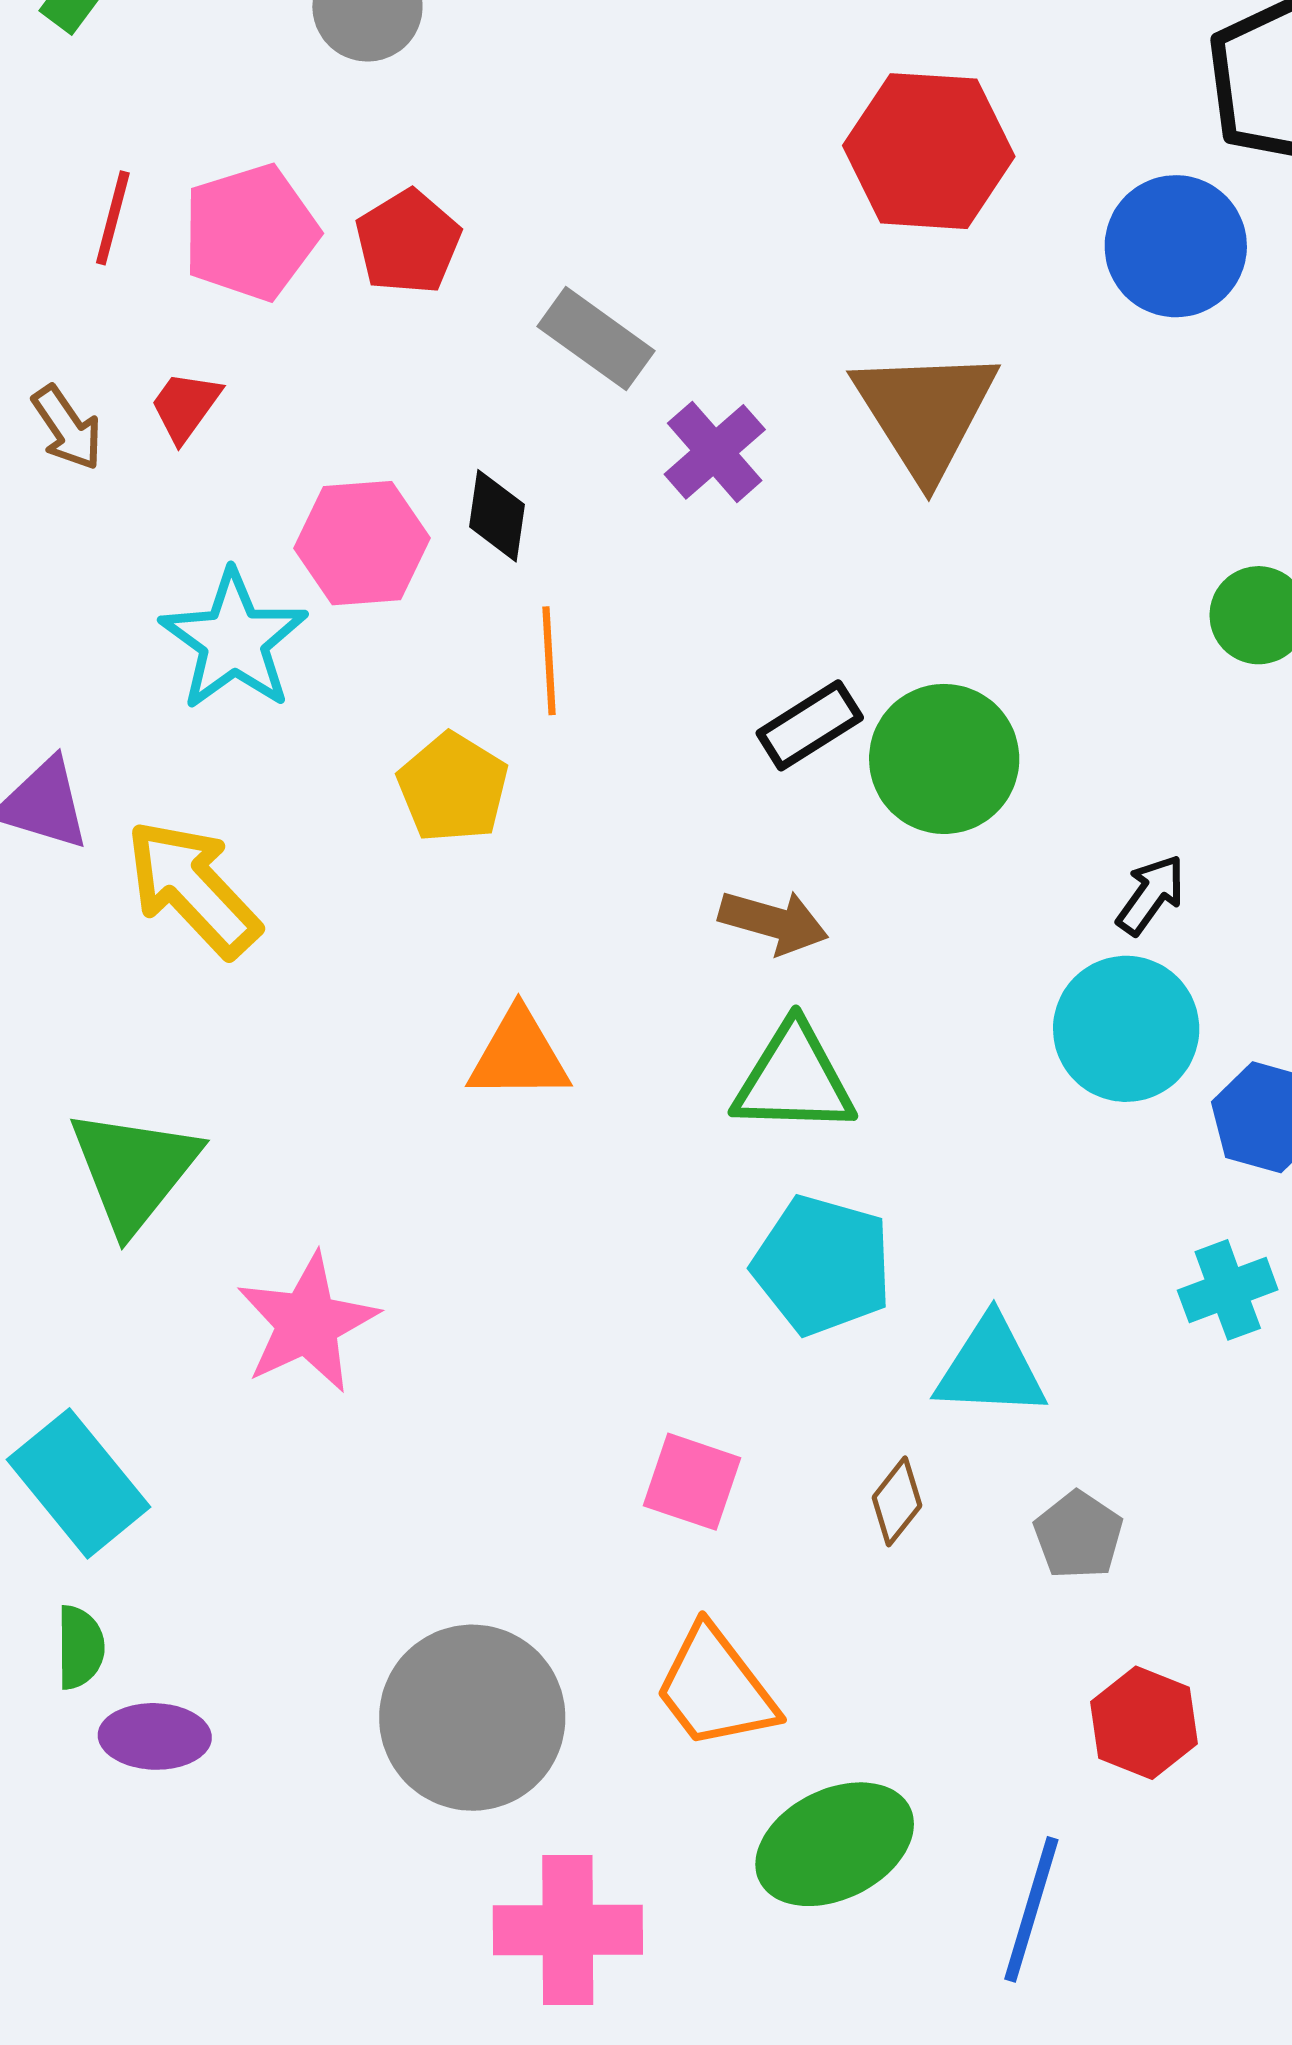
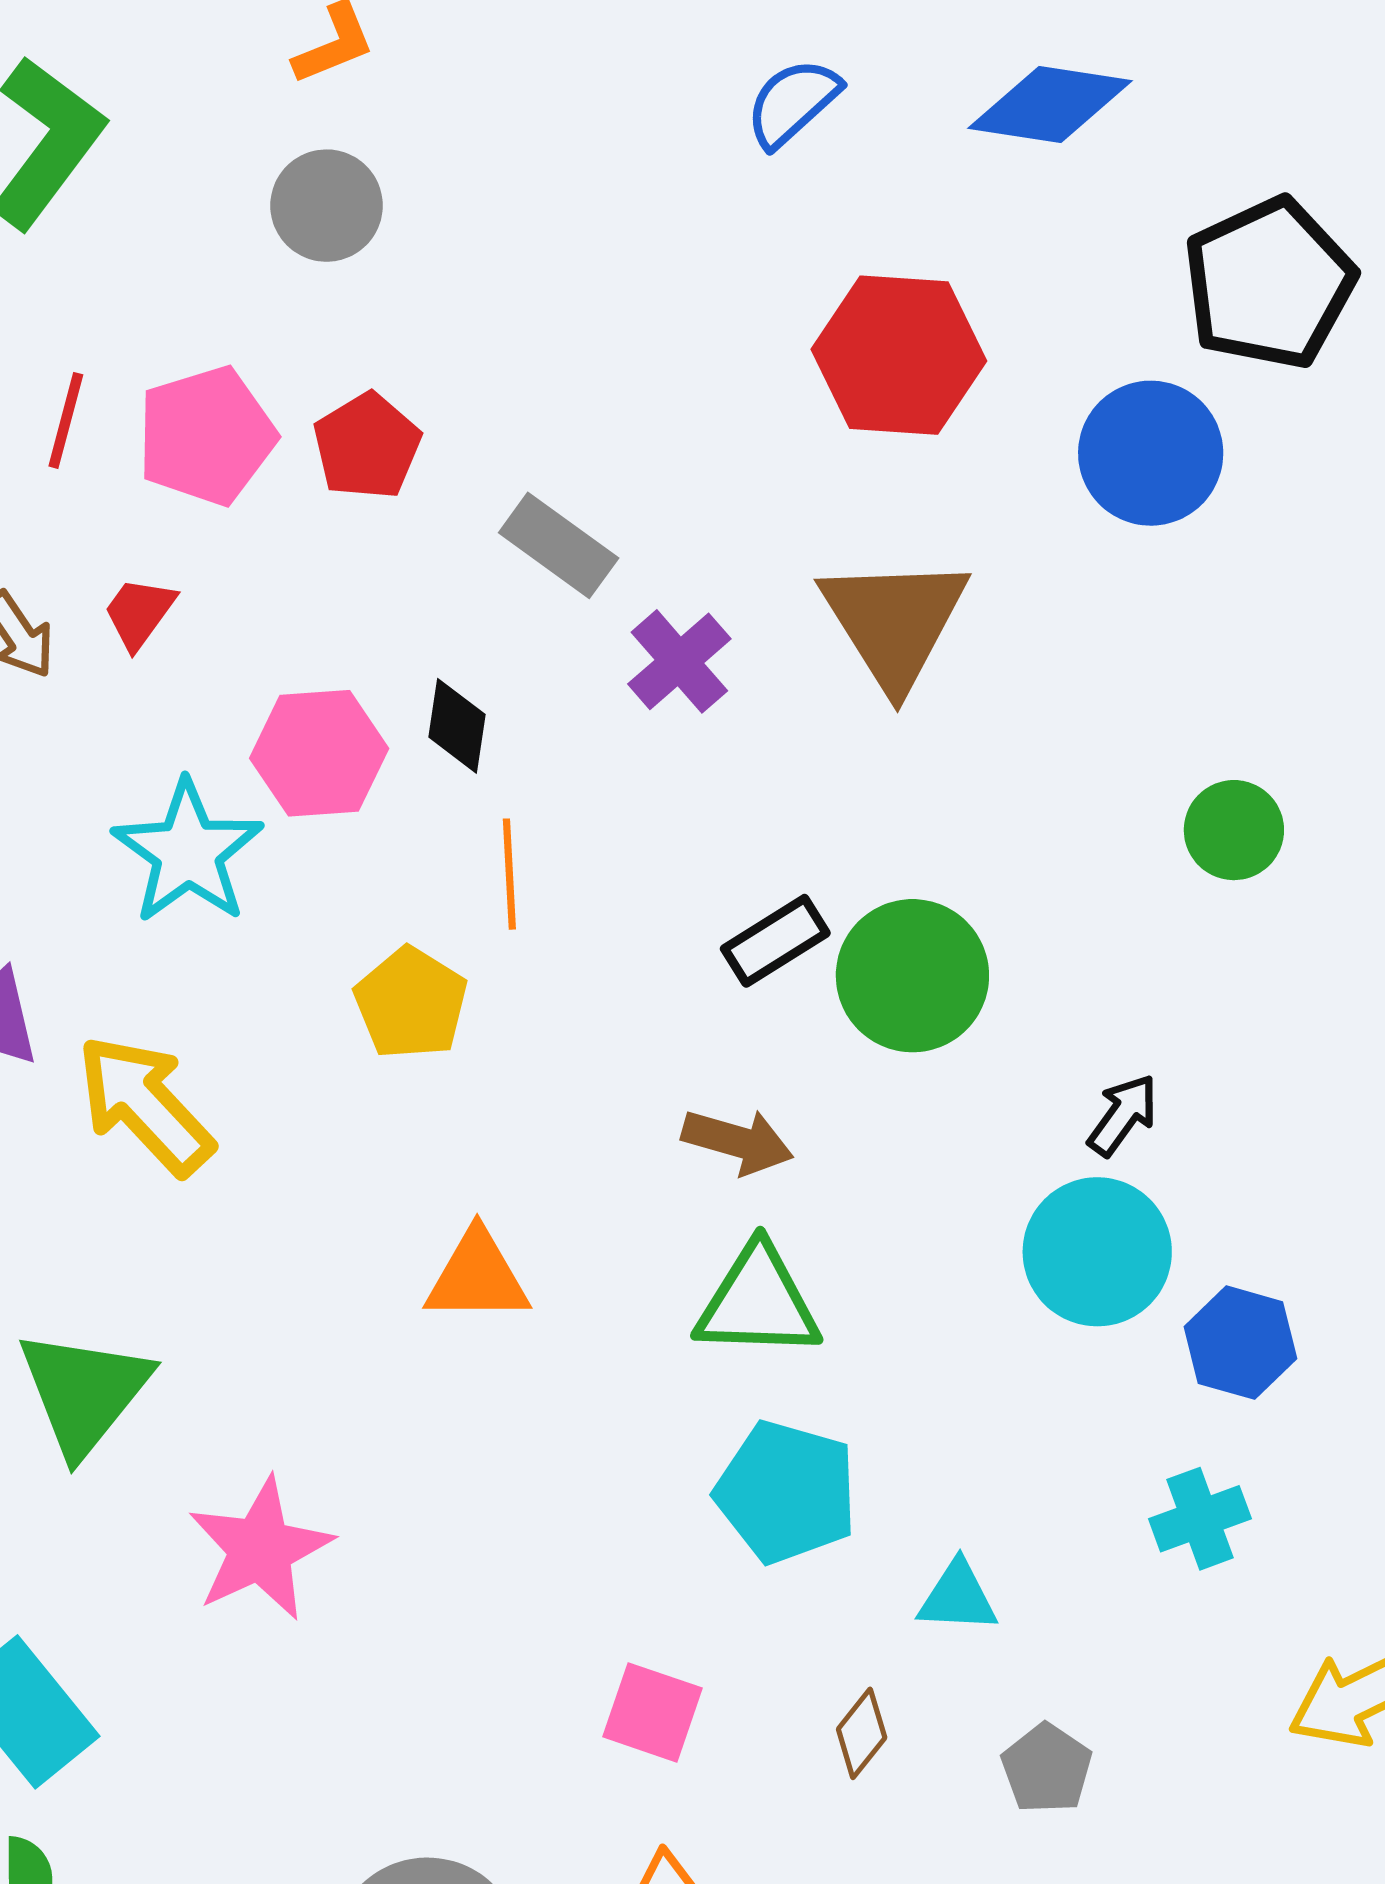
cyan triangle: (991, 1368) -> (958, 1597), size x0.7

